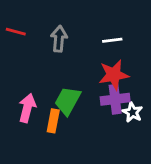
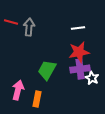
gray arrow: (59, 39) -> (29, 27), moved
pink arrow: (27, 108) -> (18, 90), moved
orange rectangle: (53, 121) -> (37, 99), moved

